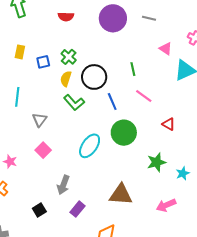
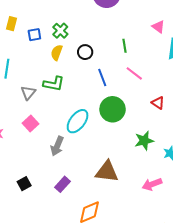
black circle: (94, 77) -> (85, 52), size x0.6
green L-shape: (74, 102) -> (54, 84), moved, turned -40
gray arrow: (63, 185) -> (57, 146), moved

